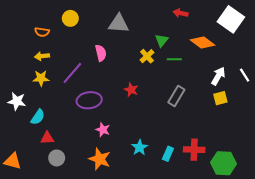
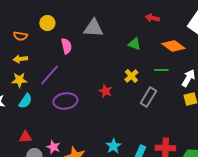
green triangle: (162, 40) -> (134, 44), turned -48
pink semicircle: (101, 53) -> (66, 46), moved
yellow cross: (147, 56) -> (131, 76), moved
green line: (174, 59) -> (161, 70), moved
cyan semicircle: (38, 117) -> (25, 101), moved
pink star: (103, 130) -> (53, 147), moved

